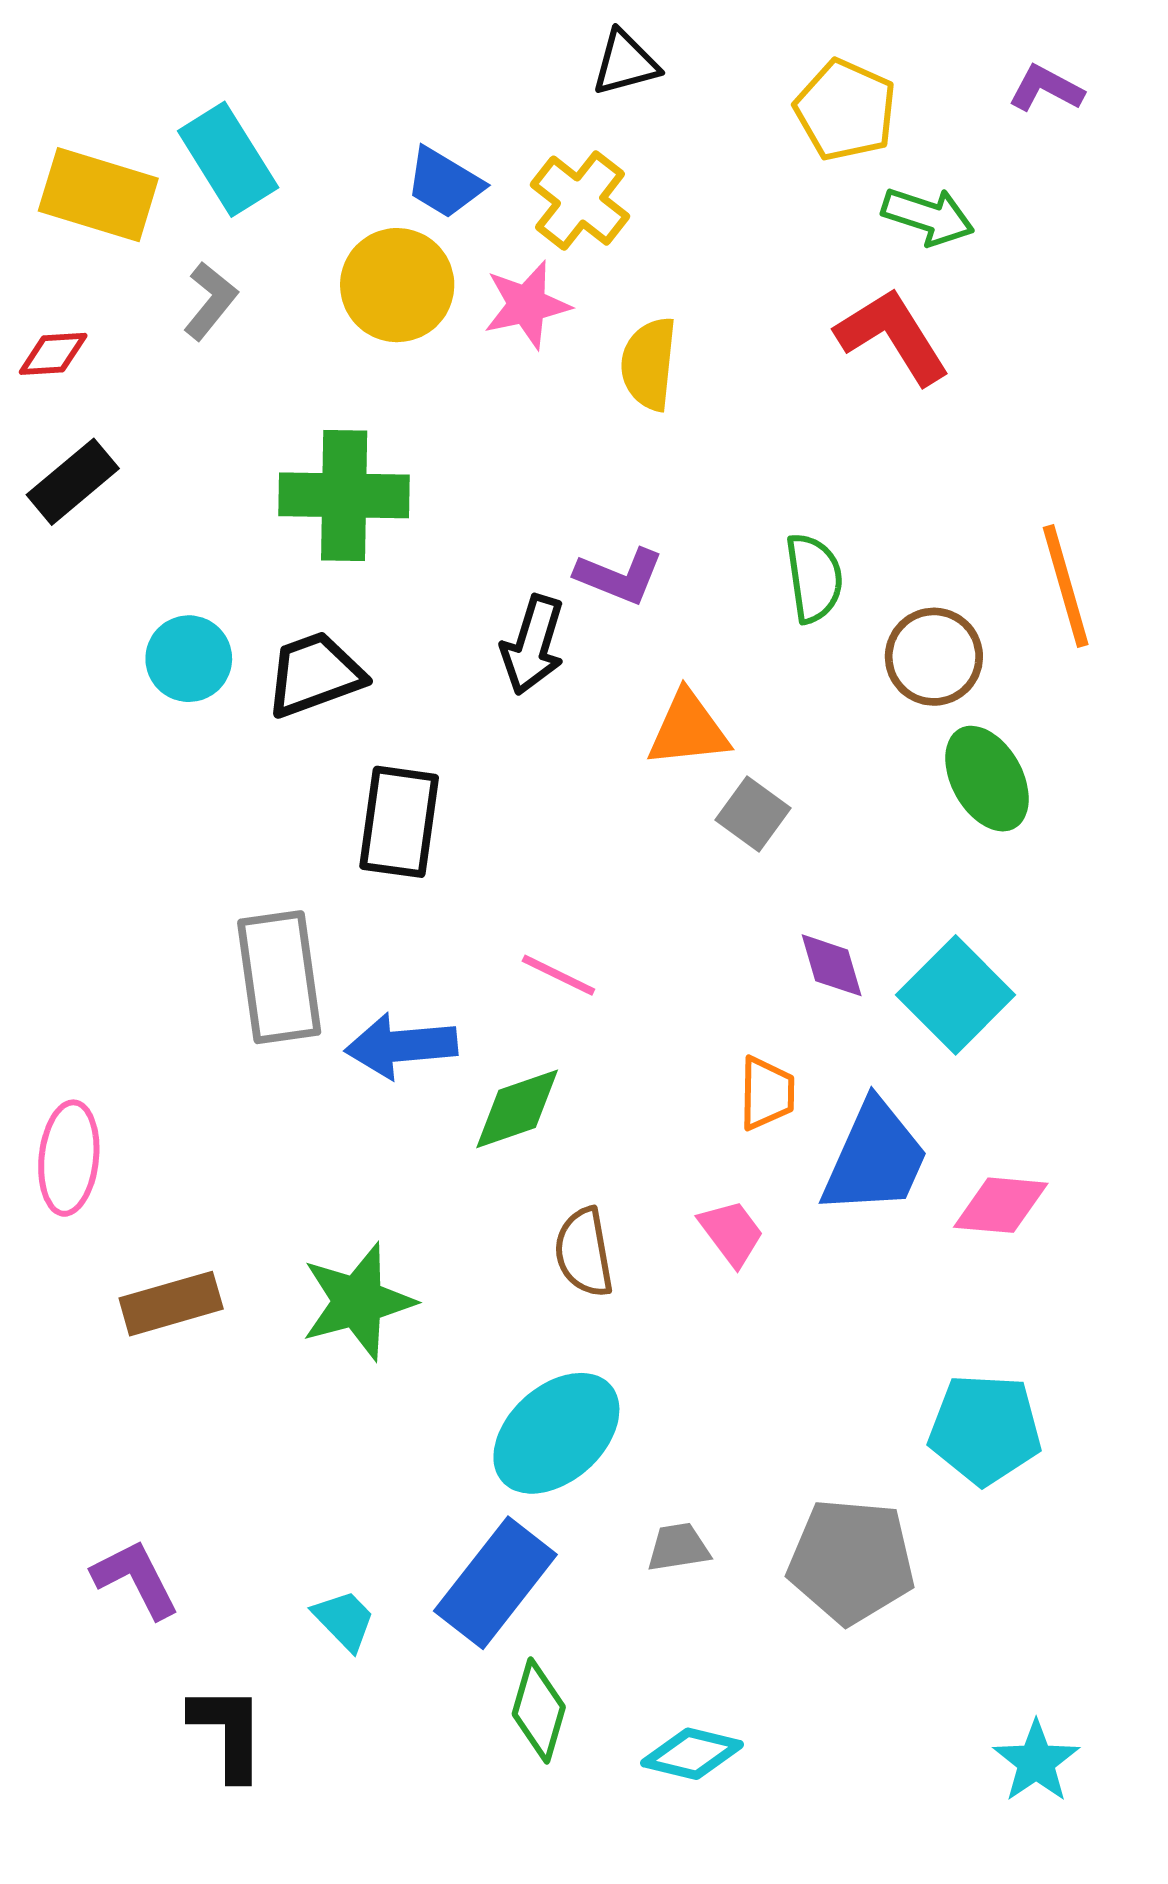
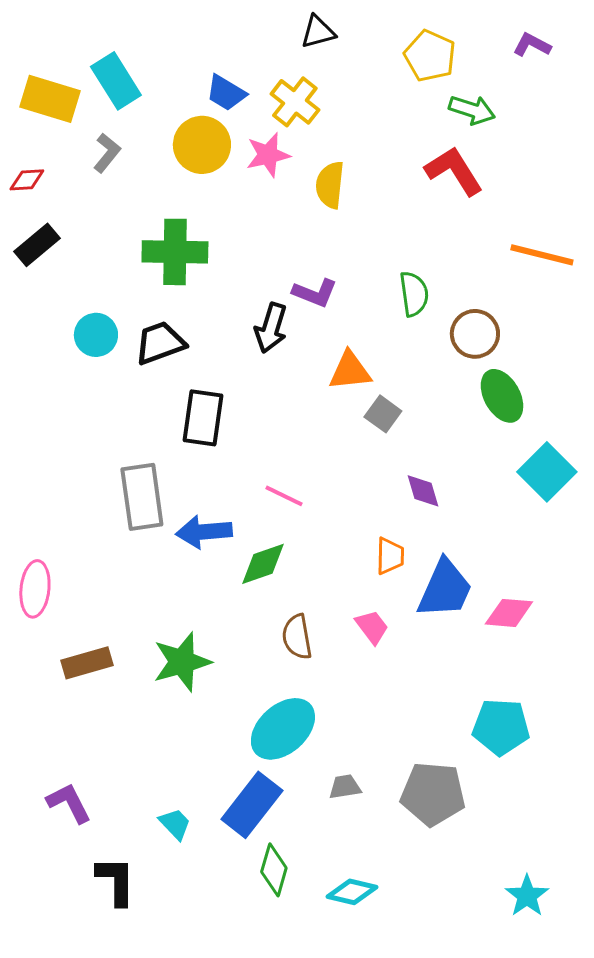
orange line: (1066, 586) -> (542, 255), moved, turned -60
cyan square: (956, 995) -> (547, 472), moved

